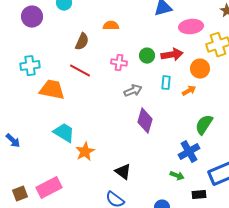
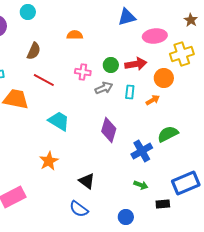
brown semicircle: (82, 42) -> (34, 51), moved
gray arrow: (133, 91) -> (104, 88), moved
green semicircle: (204, 125) -> (168, 134), turned 30
cyan trapezoid: (64, 133) -> (59, 121), moved
blue cross: (189, 152) -> (142, 151), moved

